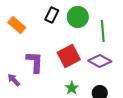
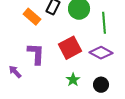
orange rectangle: (17, 25) -> (32, 17), moved

